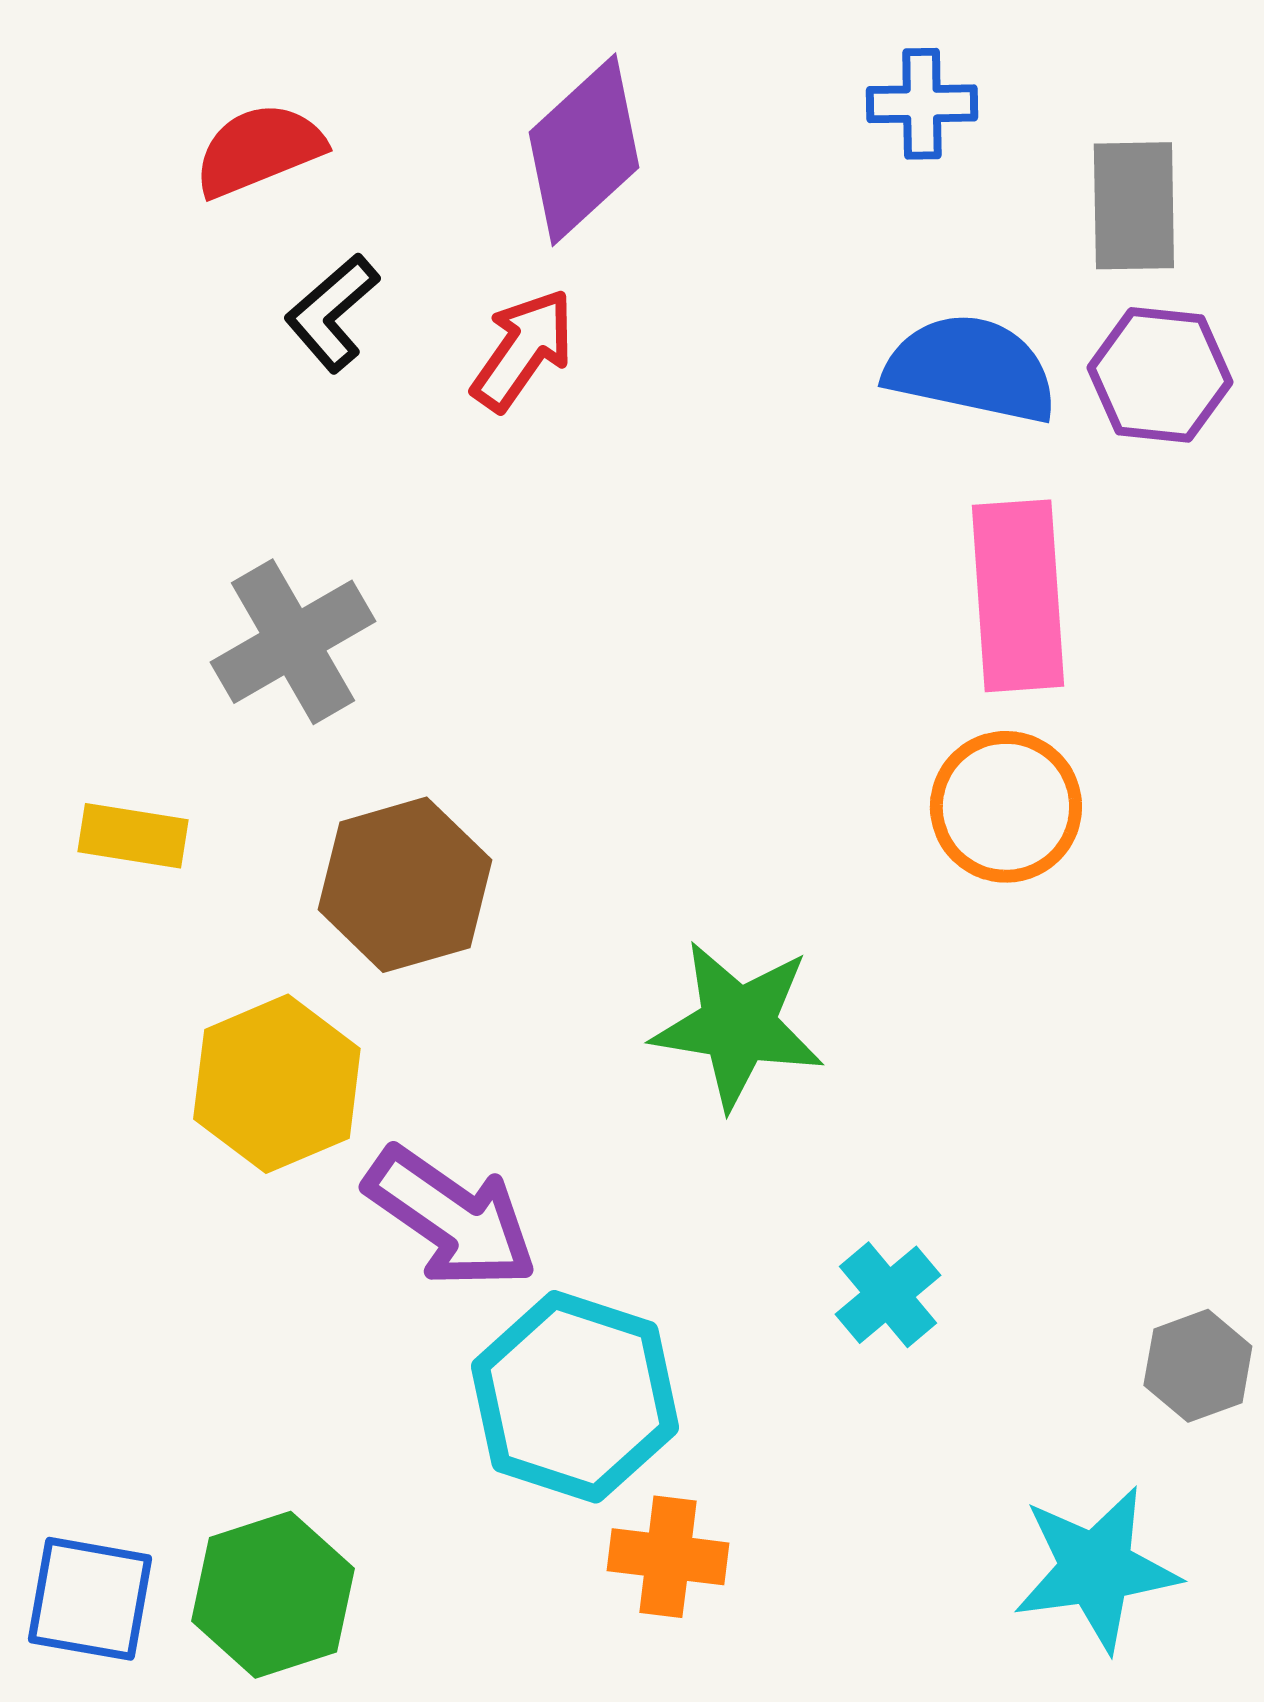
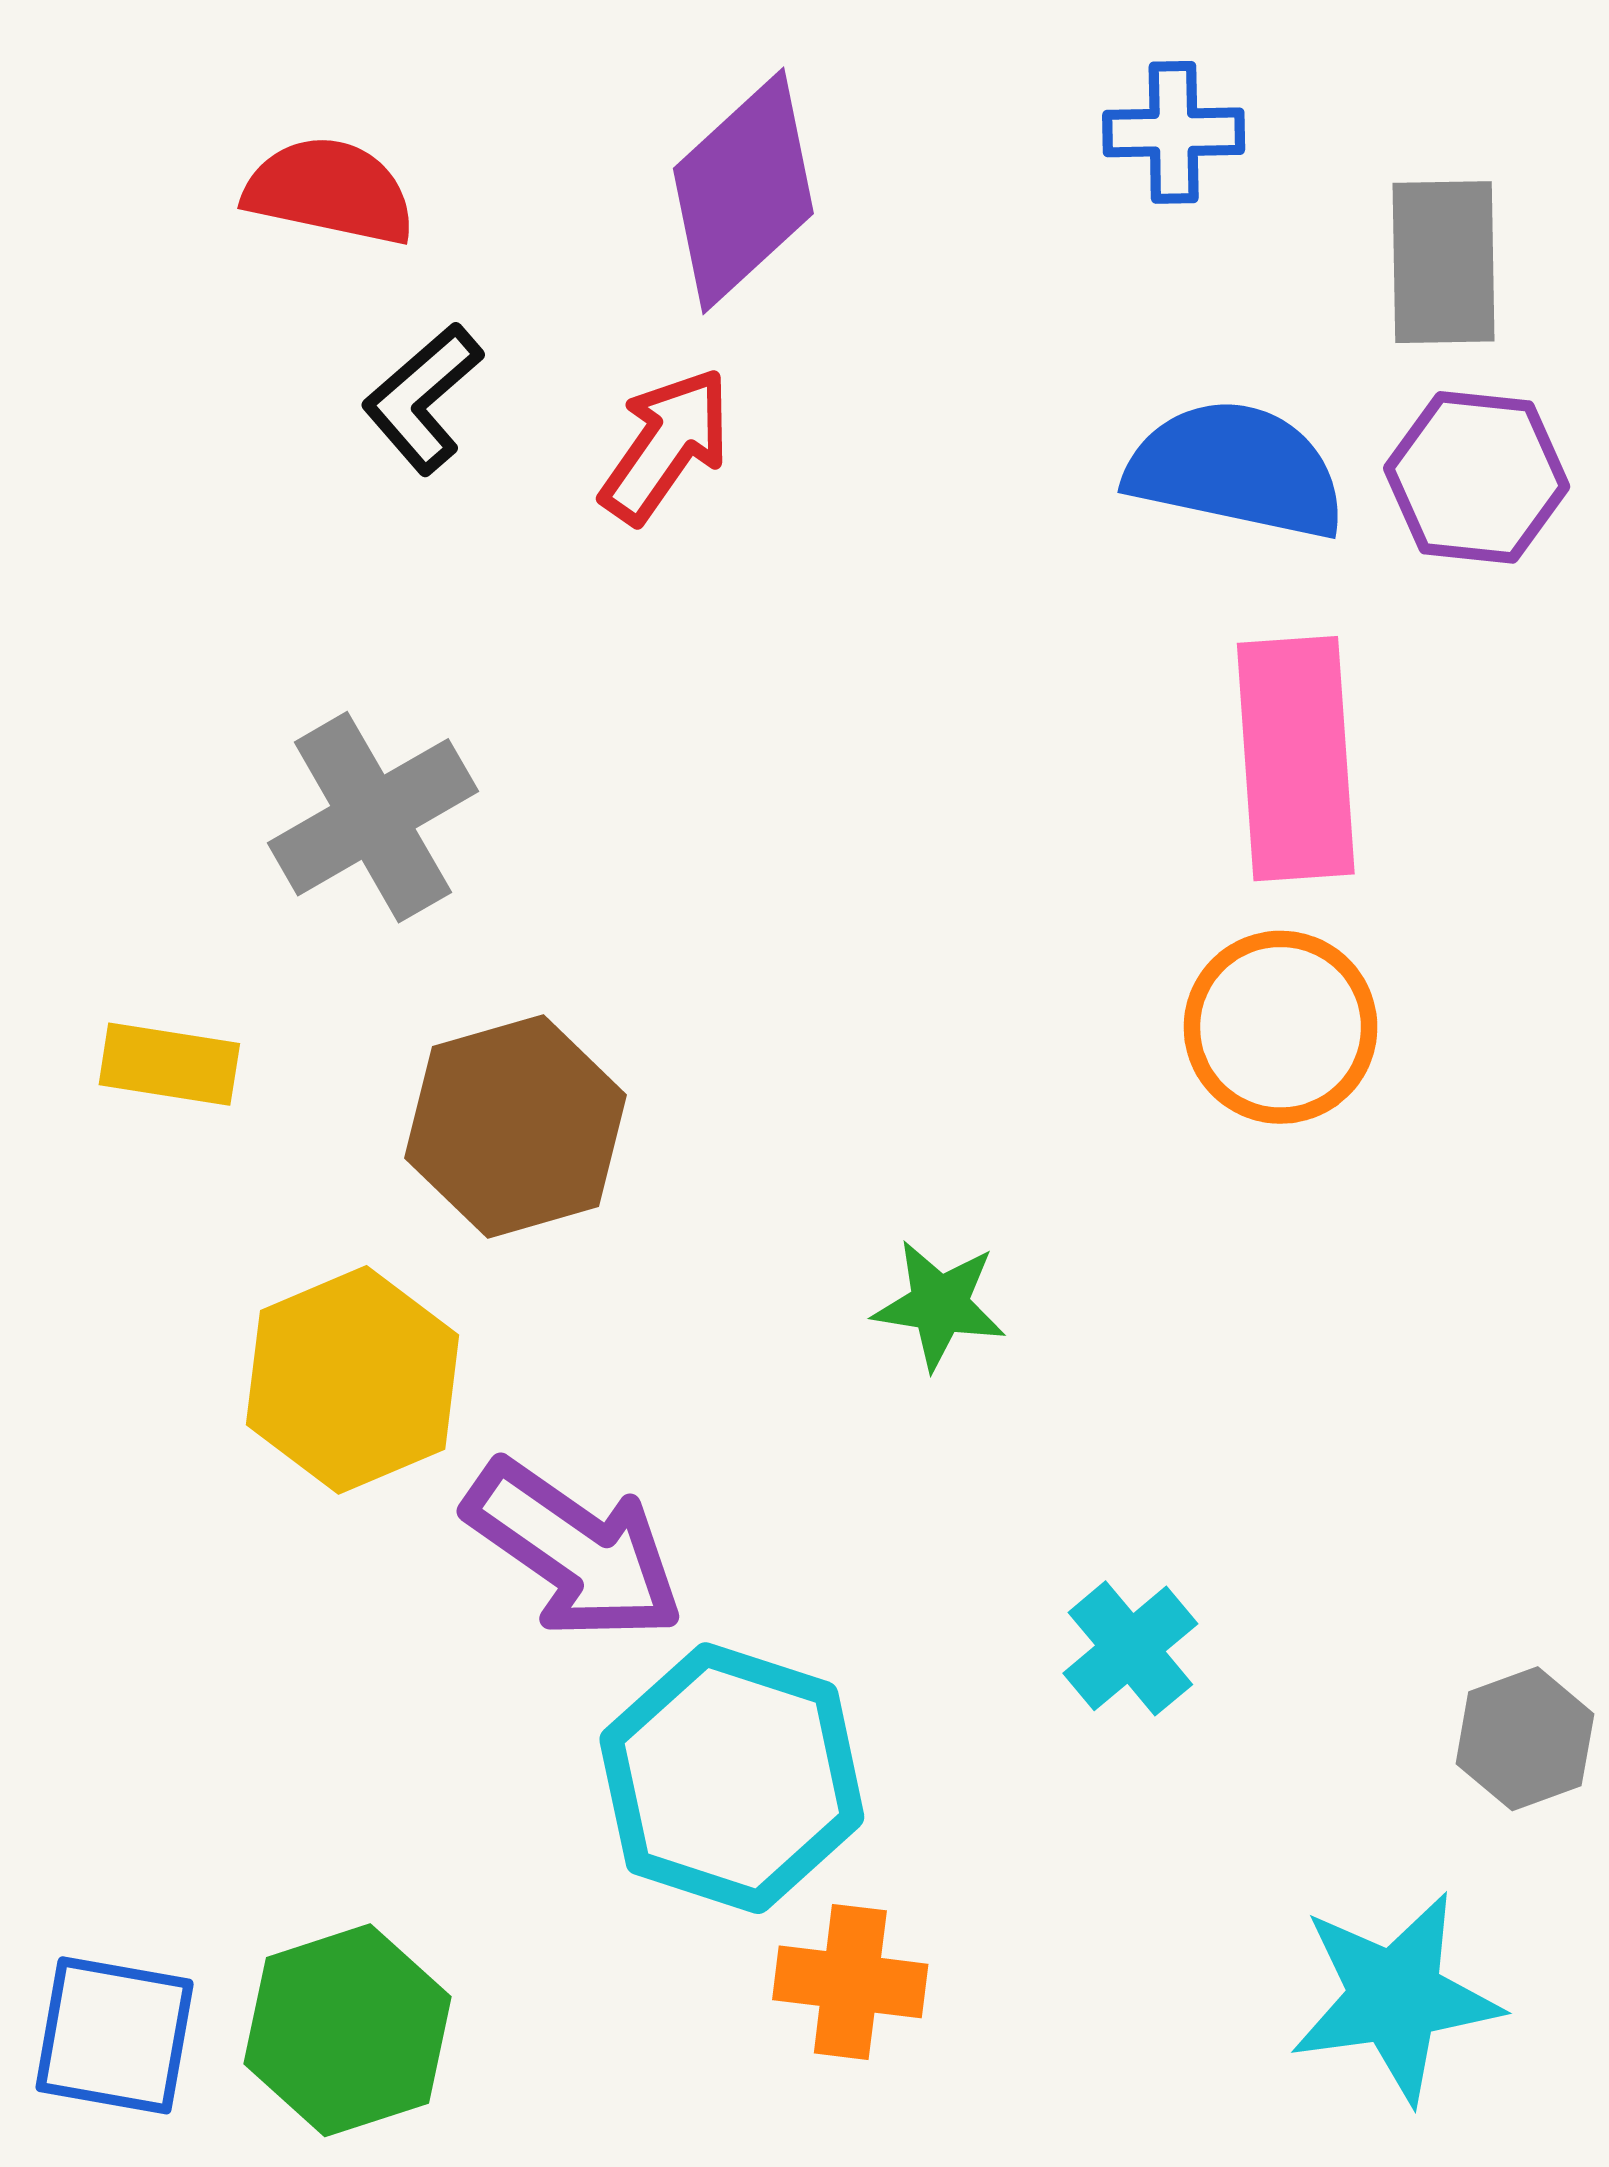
red semicircle: (259, 150) -> (330, 191), turned 34
green star: (738, 1025) -> (939, 1305), size x0.6

